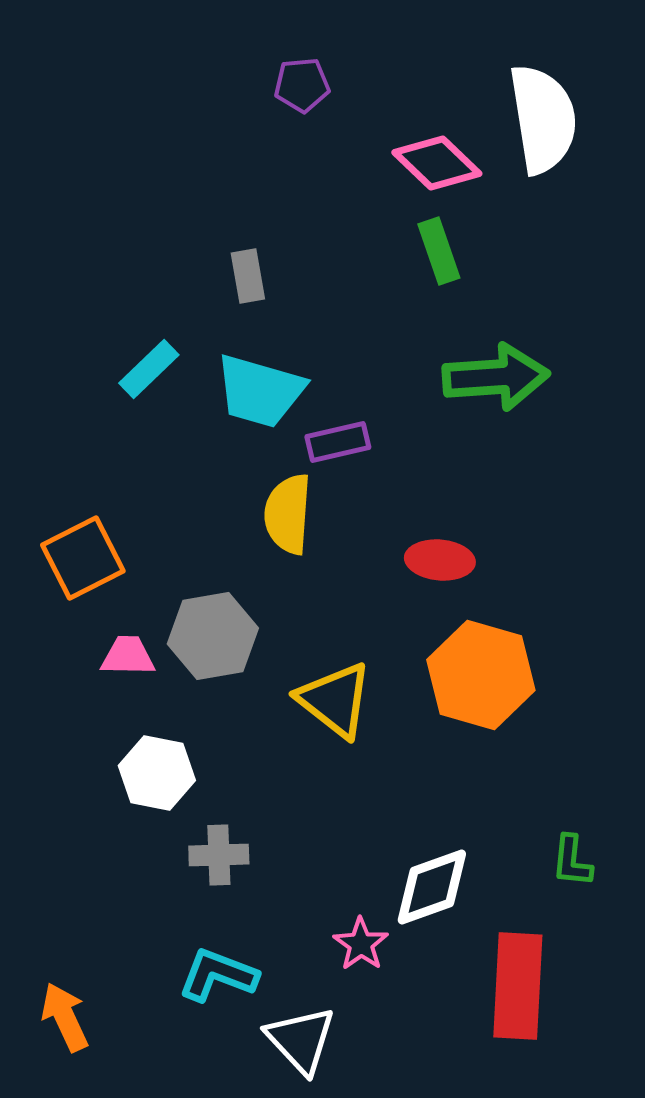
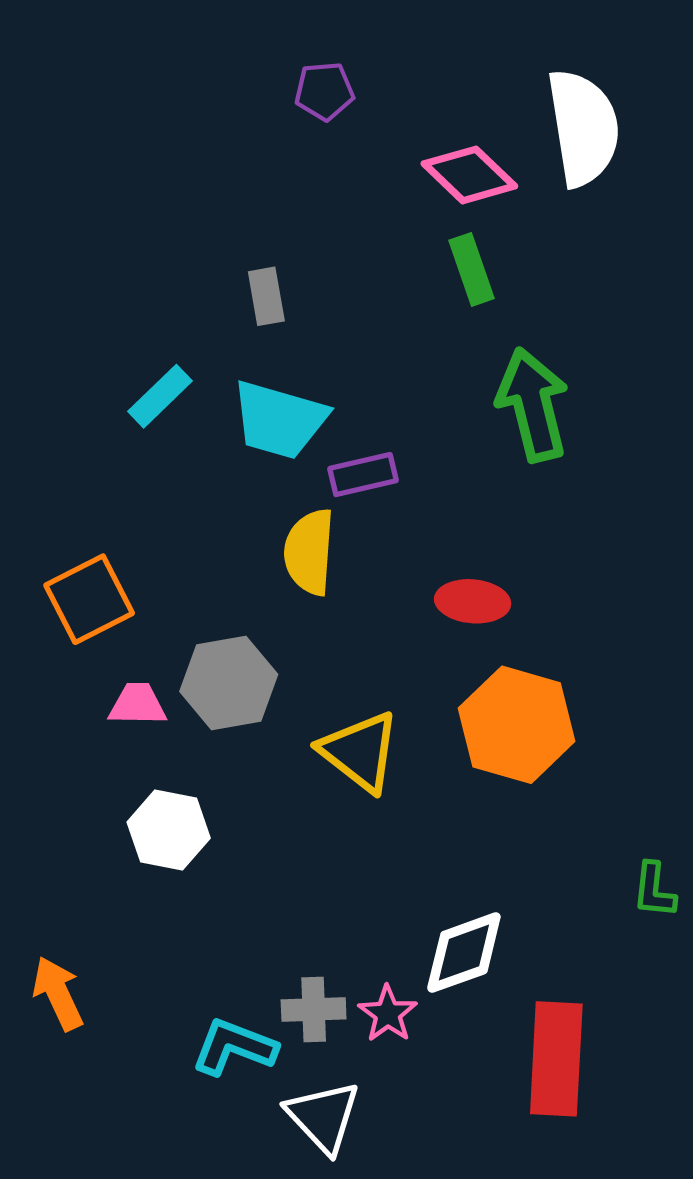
green arrow: (496, 377) -> (533, 405), turned -100
gray cross: (219, 855) -> (314, 1009), moved
green L-shape: (572, 861) -> (654, 890), moved
orange arrow: (65, 1017) -> (58, 993), moved

